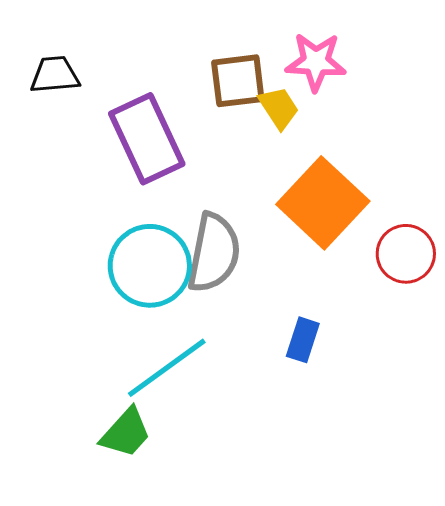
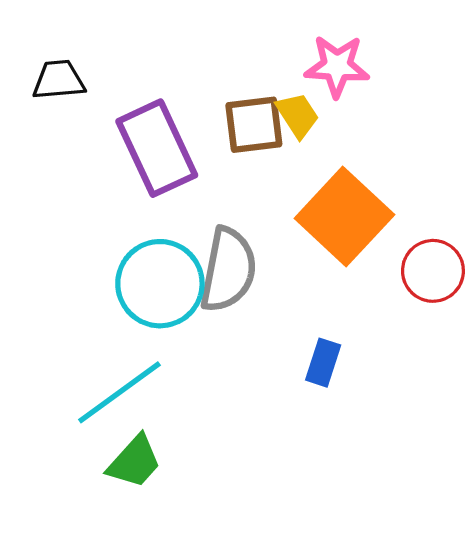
brown square: (238, 81) -> (254, 125), moved
cyan line: (167, 368) -> (119, 392), moved

